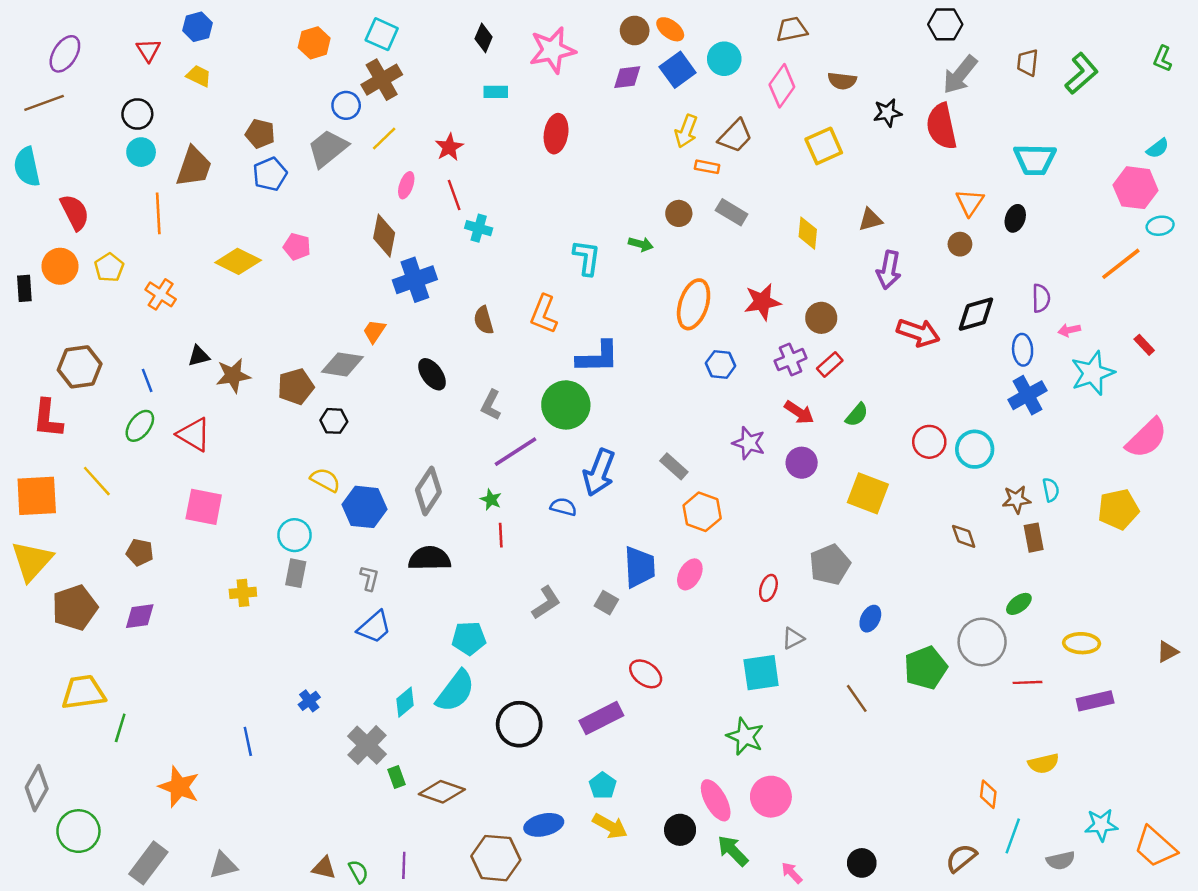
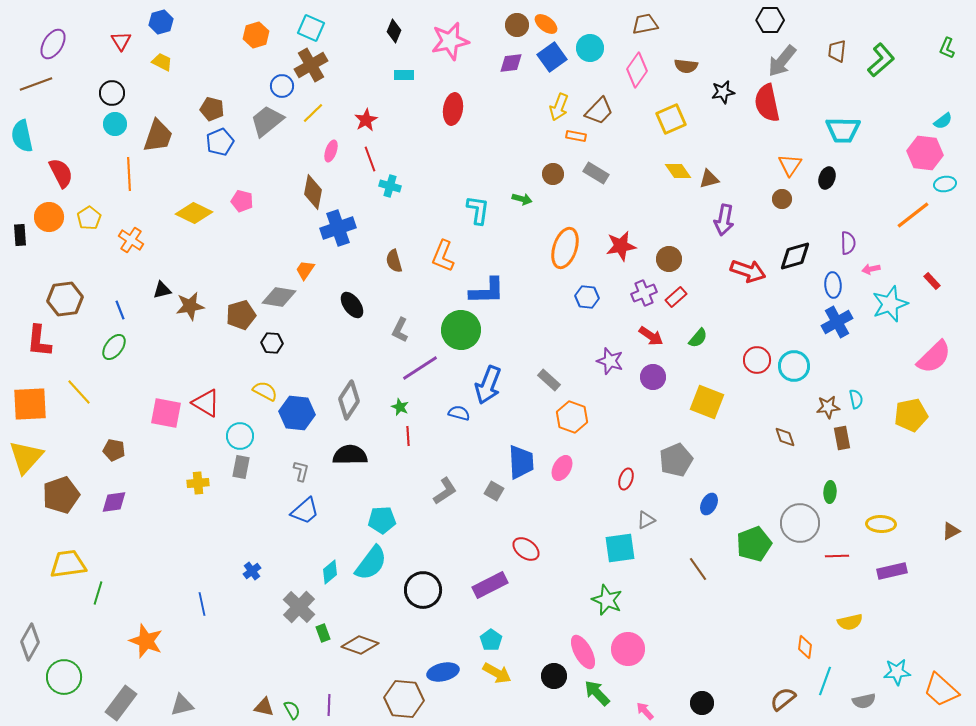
yellow diamond: (808, 233) -> (678, 171), moved, turned -40
red triangle: (194, 434) -> (206, 403), moved
green ellipse: (1019, 604) -> (830, 492), turned -50

